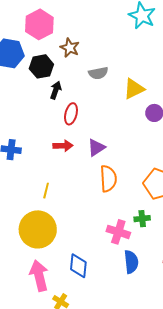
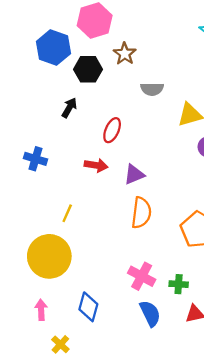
black arrow: (56, 90) -> (69, 108), moved
green cross: (142, 219) -> (179, 284), moved
blue semicircle: (131, 262) -> (150, 313), turned -30
pink arrow: (39, 276) -> (41, 310), size x0.6

